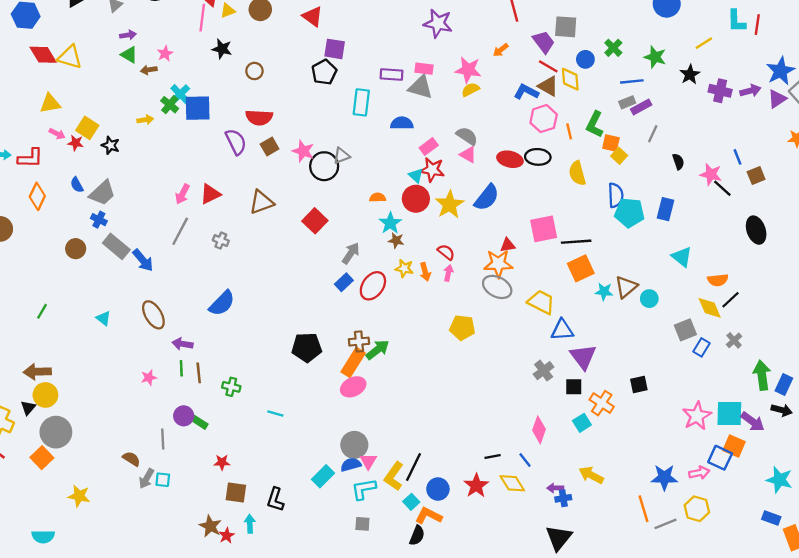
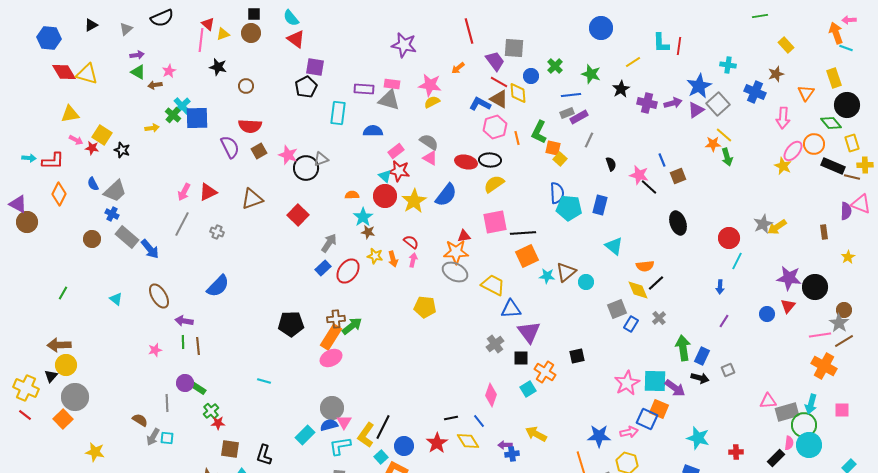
yellow semicircle: (577, 173) -> (494, 184), moved, turned 70
green cross: (231, 387) -> (211, 411), moved, turned 35

